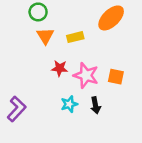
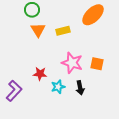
red star: (60, 68) -> (40, 74), moved

